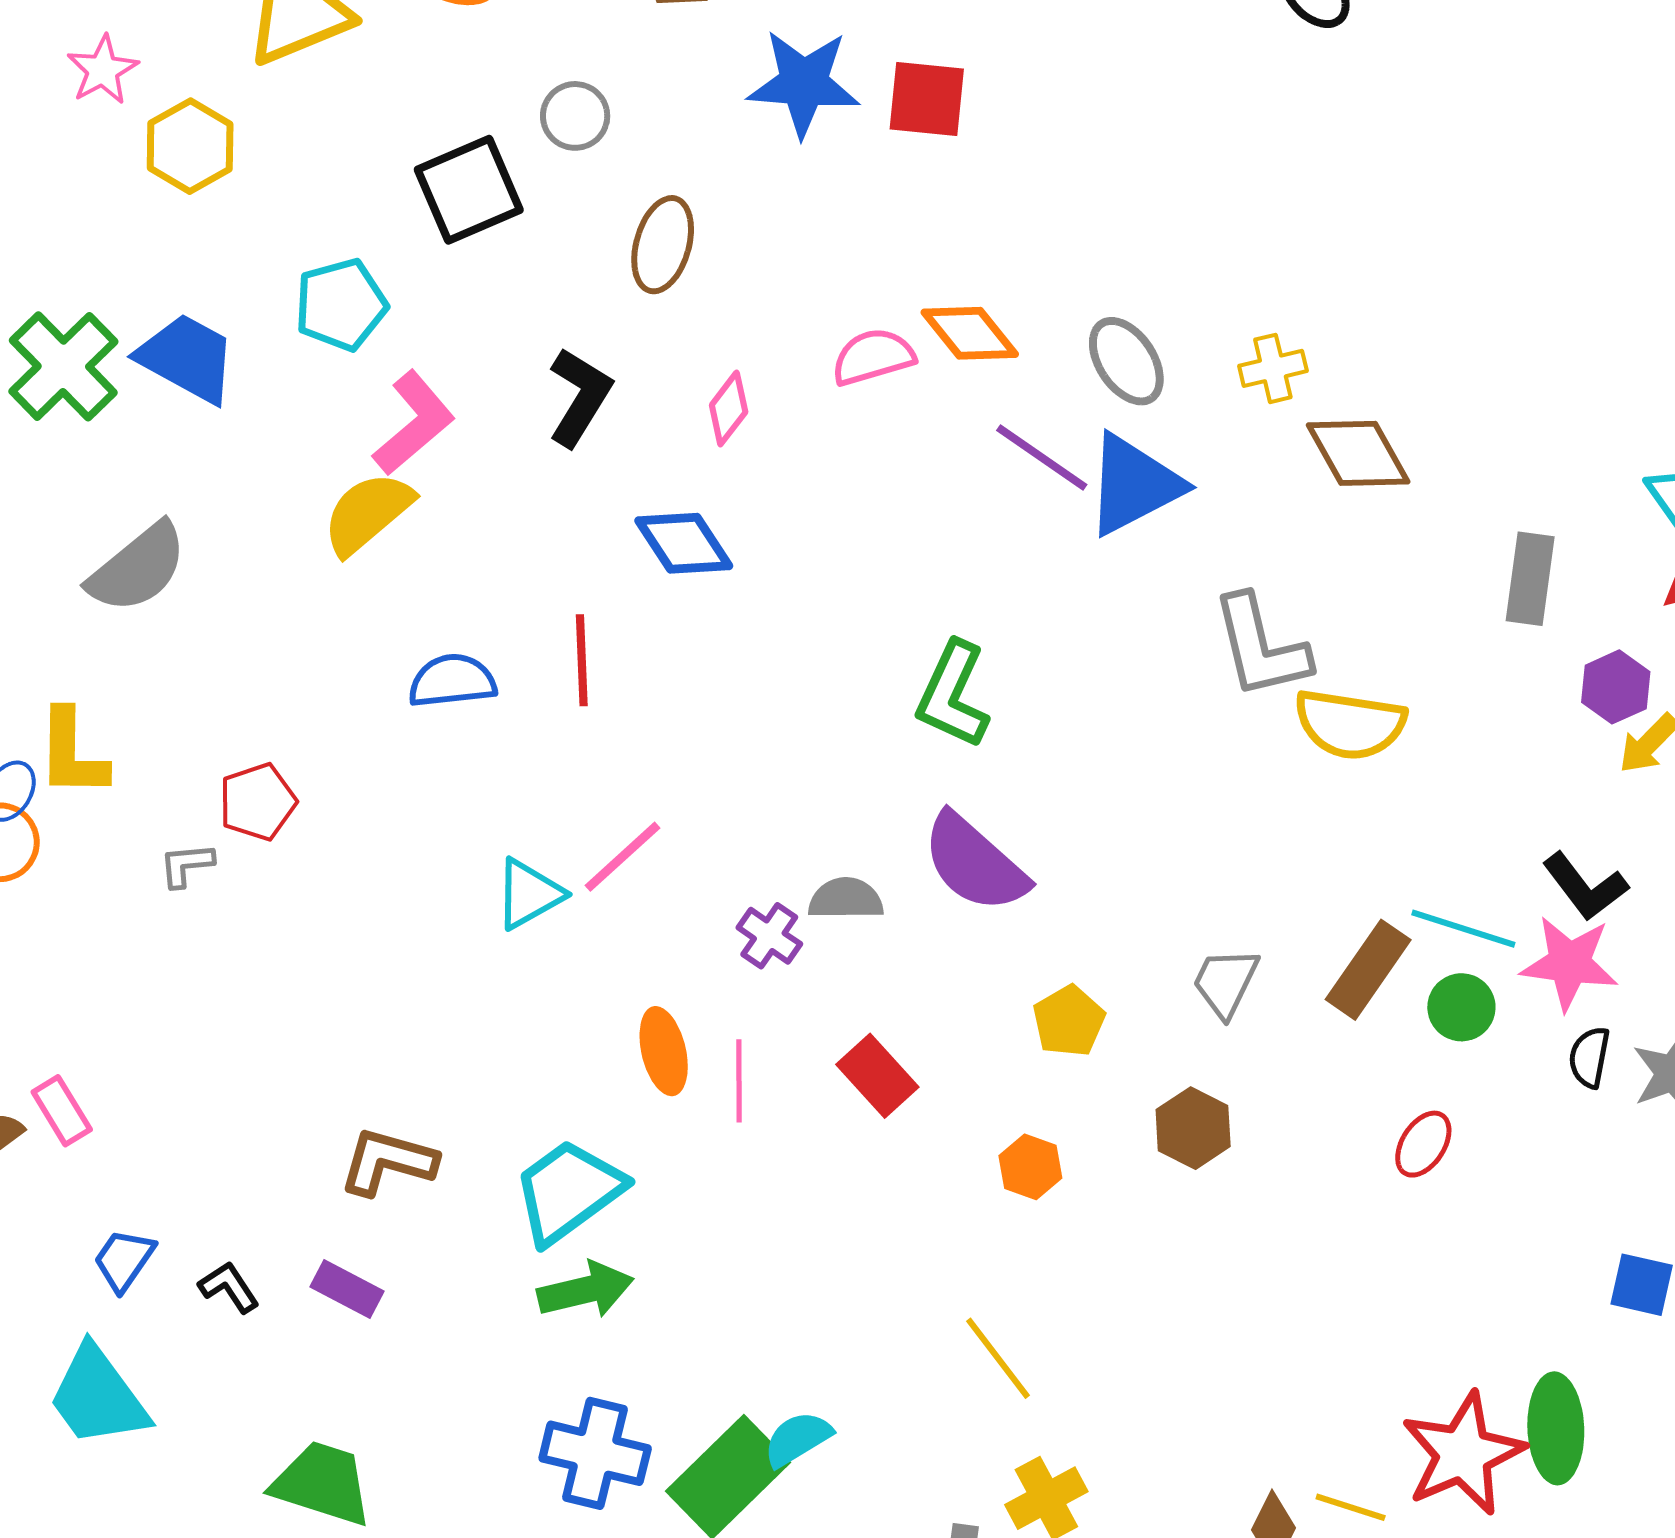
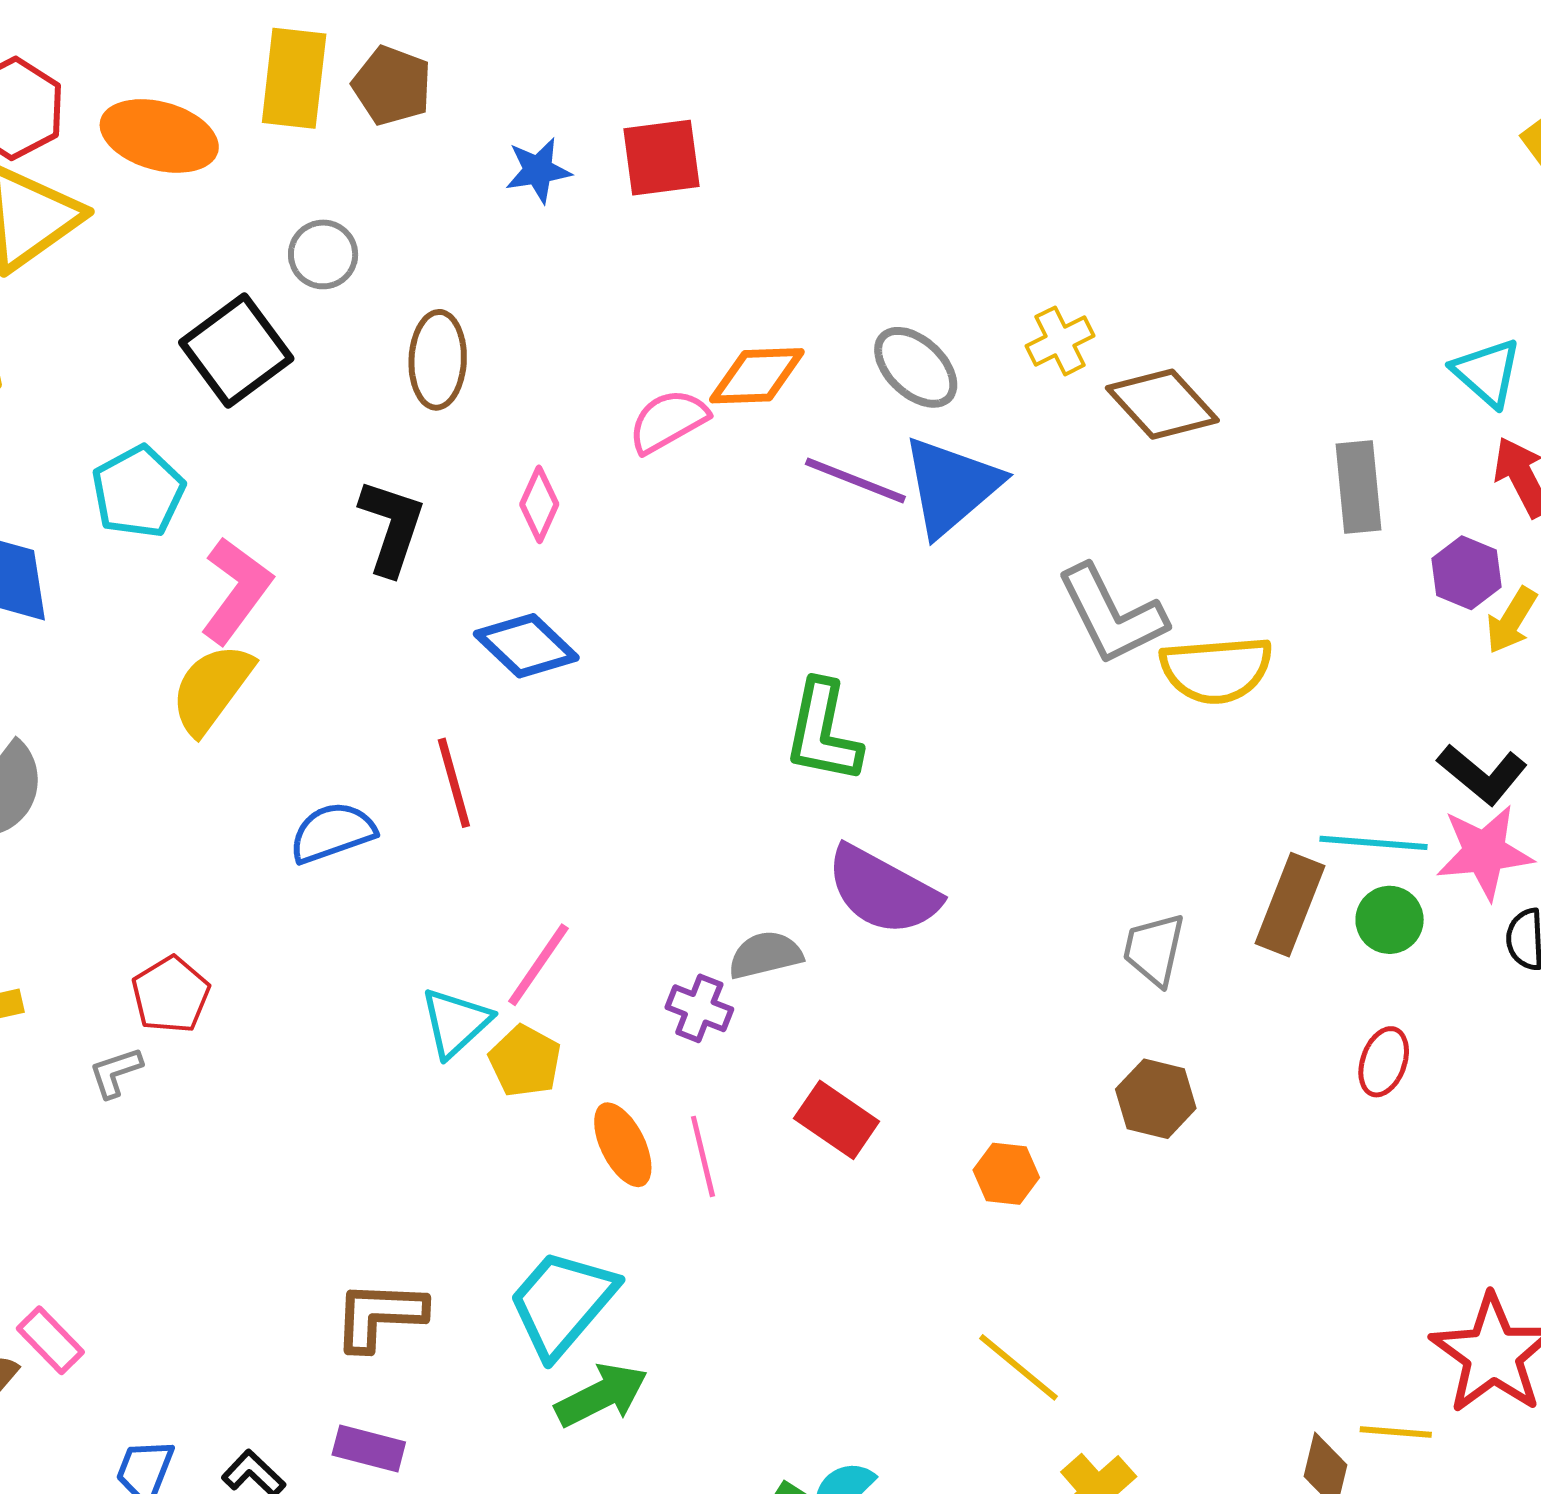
blue star: (804, 83) -> (538, 170), size x0.6
orange diamond: (970, 333) -> (757, 376), turned -40
yellow pentagon: (1069, 1021) -> (525, 1061), moved

